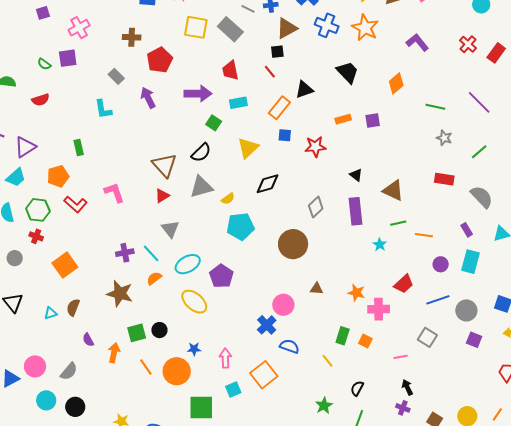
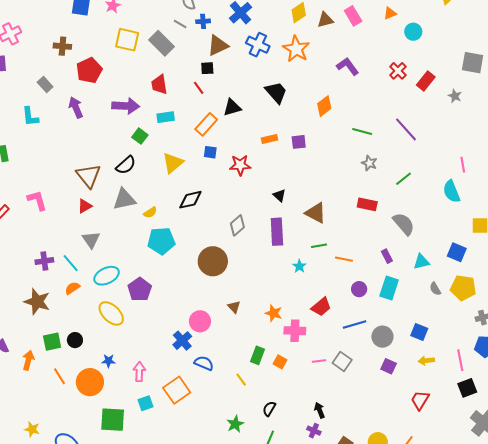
brown triangle: (317, 289) -> (234, 307), turned 40
pink line: (401, 357) -> (319, 361), moved

